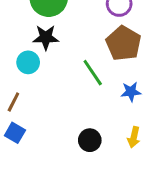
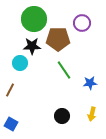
brown pentagon: (124, 43) -> (58, 39), moved, turned -30
blue square: (15, 133) -> (11, 124), moved

